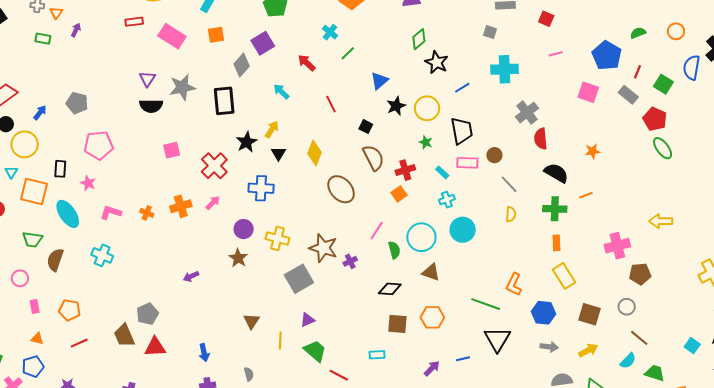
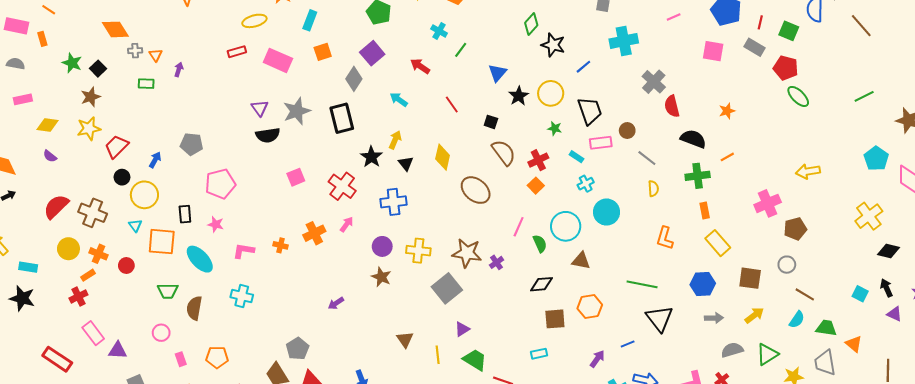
orange L-shape: (514, 284) -> (665, 238), moved

